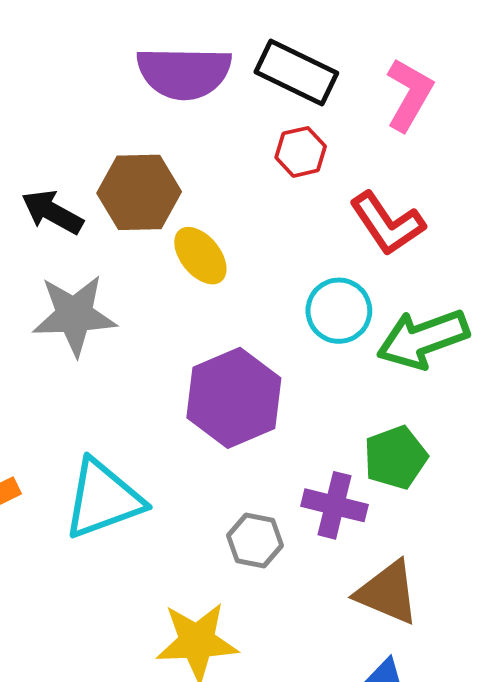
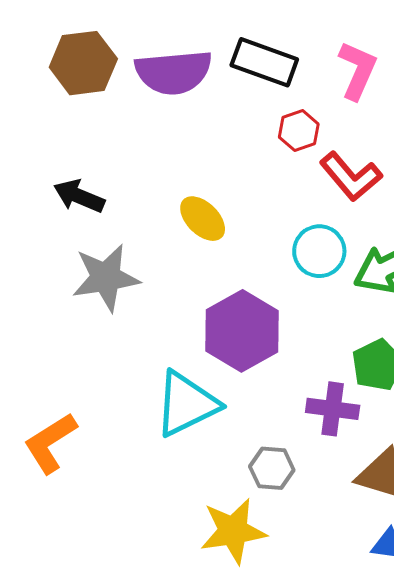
red hexagon: (301, 152) -> (299, 131), moved
brown hexagon: (139, 192) -> (83, 63), moved
cyan triangle: (103, 499) -> (186, 404), moved
gray hexagon: (255, 540) -> (272, 468), moved

